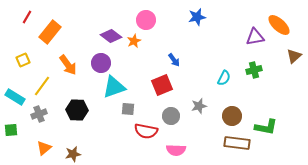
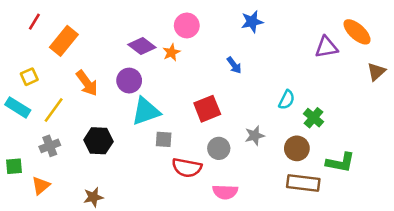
blue arrow: (174, 60) -> (234, 65), moved
green cross: (254, 70) -> (314, 118), moved, turned -35
cyan rectangle: (15, 97) -> (18, 107), moved
orange triangle: (44, 148) -> (41, 186), moved

